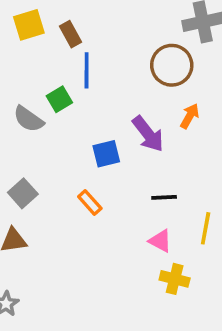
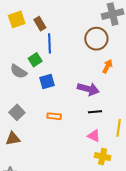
purple arrow: (148, 134) -> (88, 89), moved, turned -35
blue square: (106, 154) -> (47, 81), moved
orange rectangle: (90, 203) -> (54, 116), turned -40

